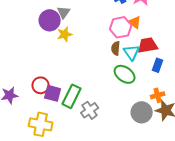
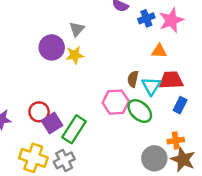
purple circle: (50, 20) -> (52, 47), moved
orange triangle: (135, 22) -> (159, 51), turned -40
pink hexagon: (121, 27) -> (116, 102), moved
purple square: (53, 93) -> (52, 123), turned 36
gray cross: (90, 110) -> (64, 160), moved

